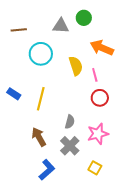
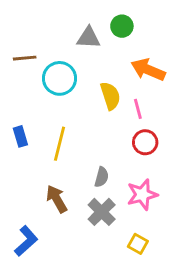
brown line: (19, 30) -> (25, 58), moved
blue rectangle: (14, 94) -> (20, 136), turned 40
blue L-shape: (47, 170) -> (26, 241), moved

